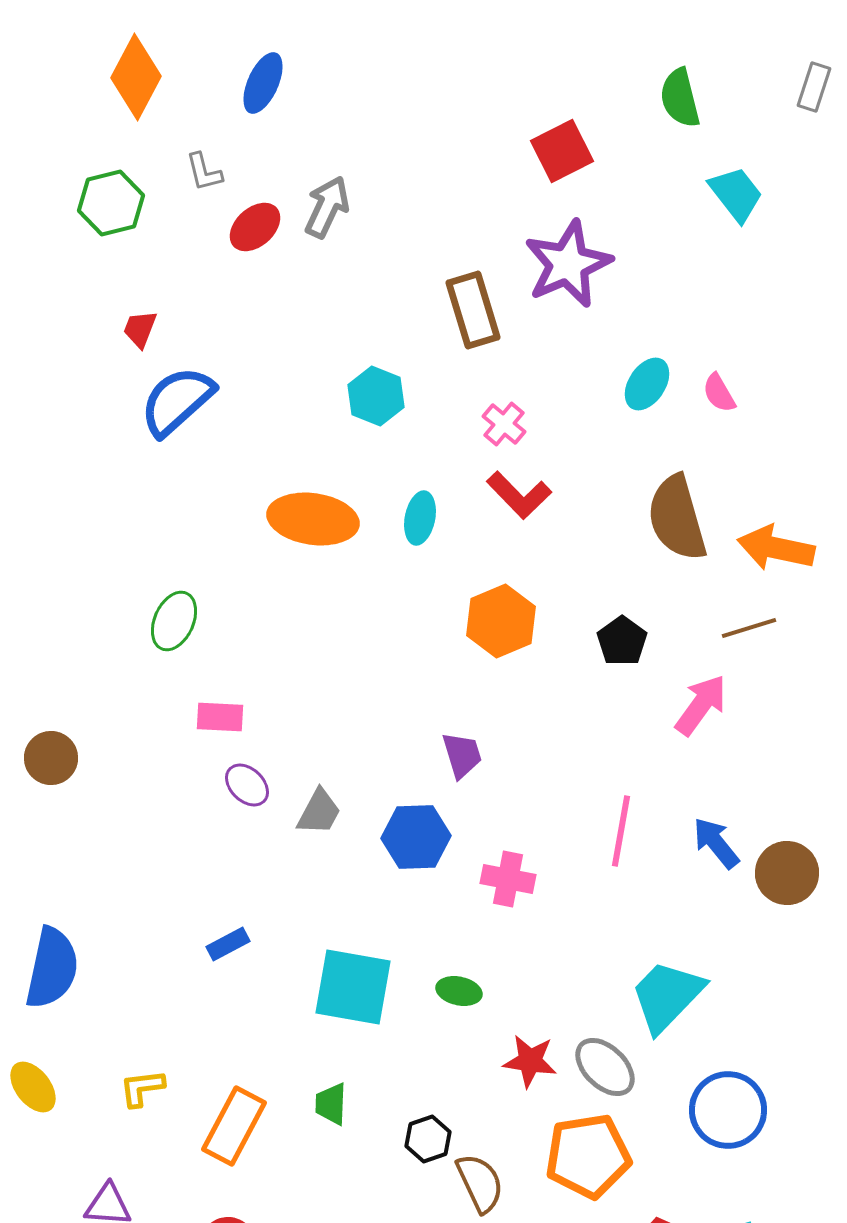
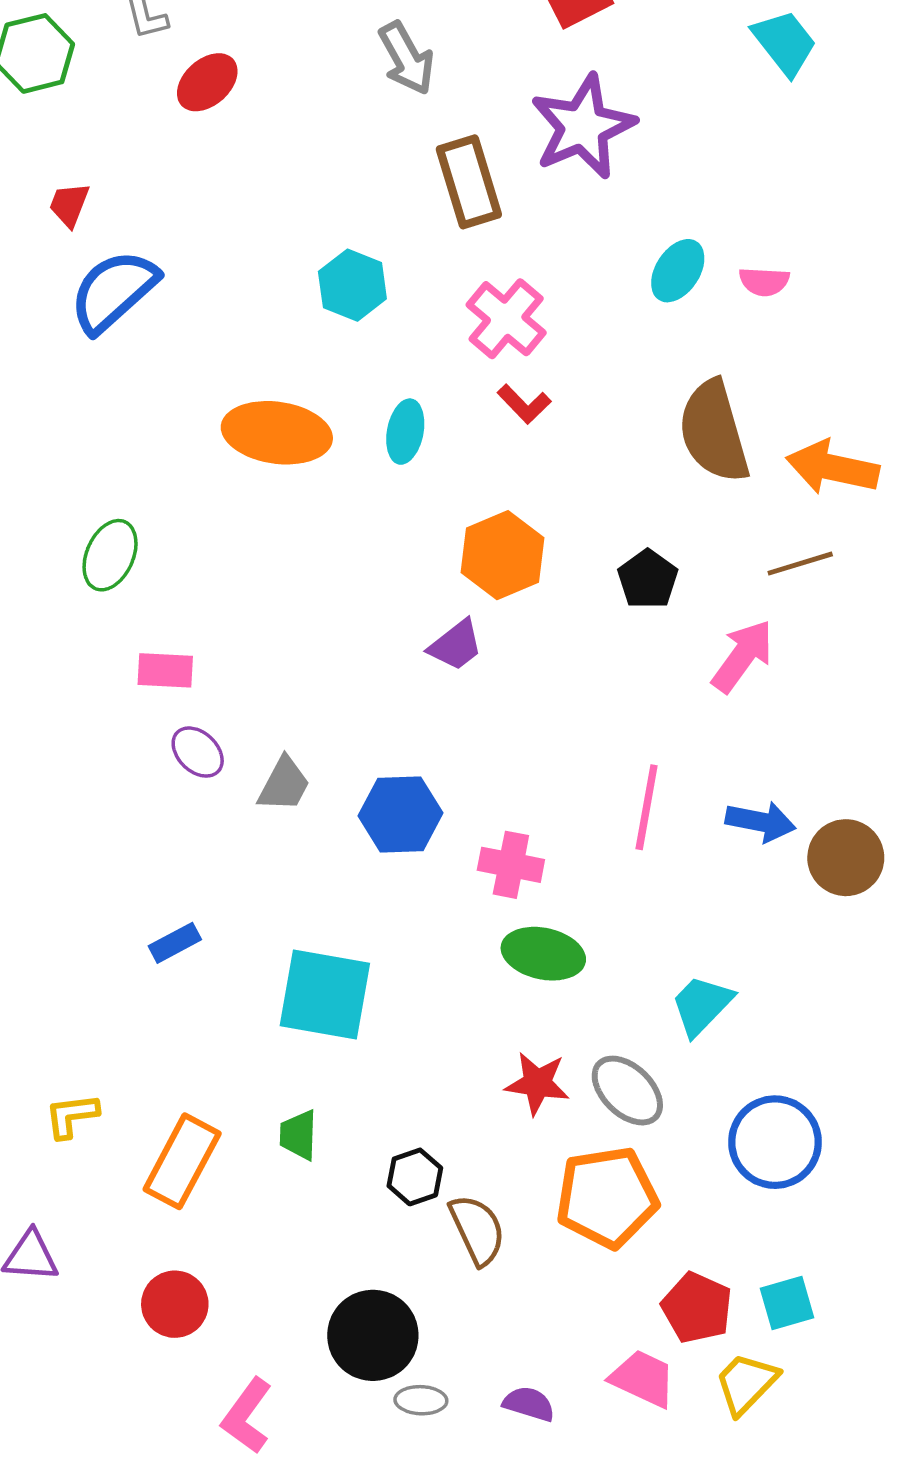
gray arrow: (327, 207) -> (406, 58), moved, turned 126
pink semicircle: (719, 393) -> (764, 282), turned -57
pink cross: (504, 424) -> (506, 319), size x1.5
red L-shape: (519, 495) -> (524, 404), size x0.7
purple trapezoid: (462, 755) -> (456, 645), moved, turned 69
blue arrow: (716, 843) -> (761, 822), turned 140
green ellipse: (459, 991) -> (543, 954), moved, size x1.5
cyan trapezoid: (667, 996) -> (702, 1005), size x0.7

